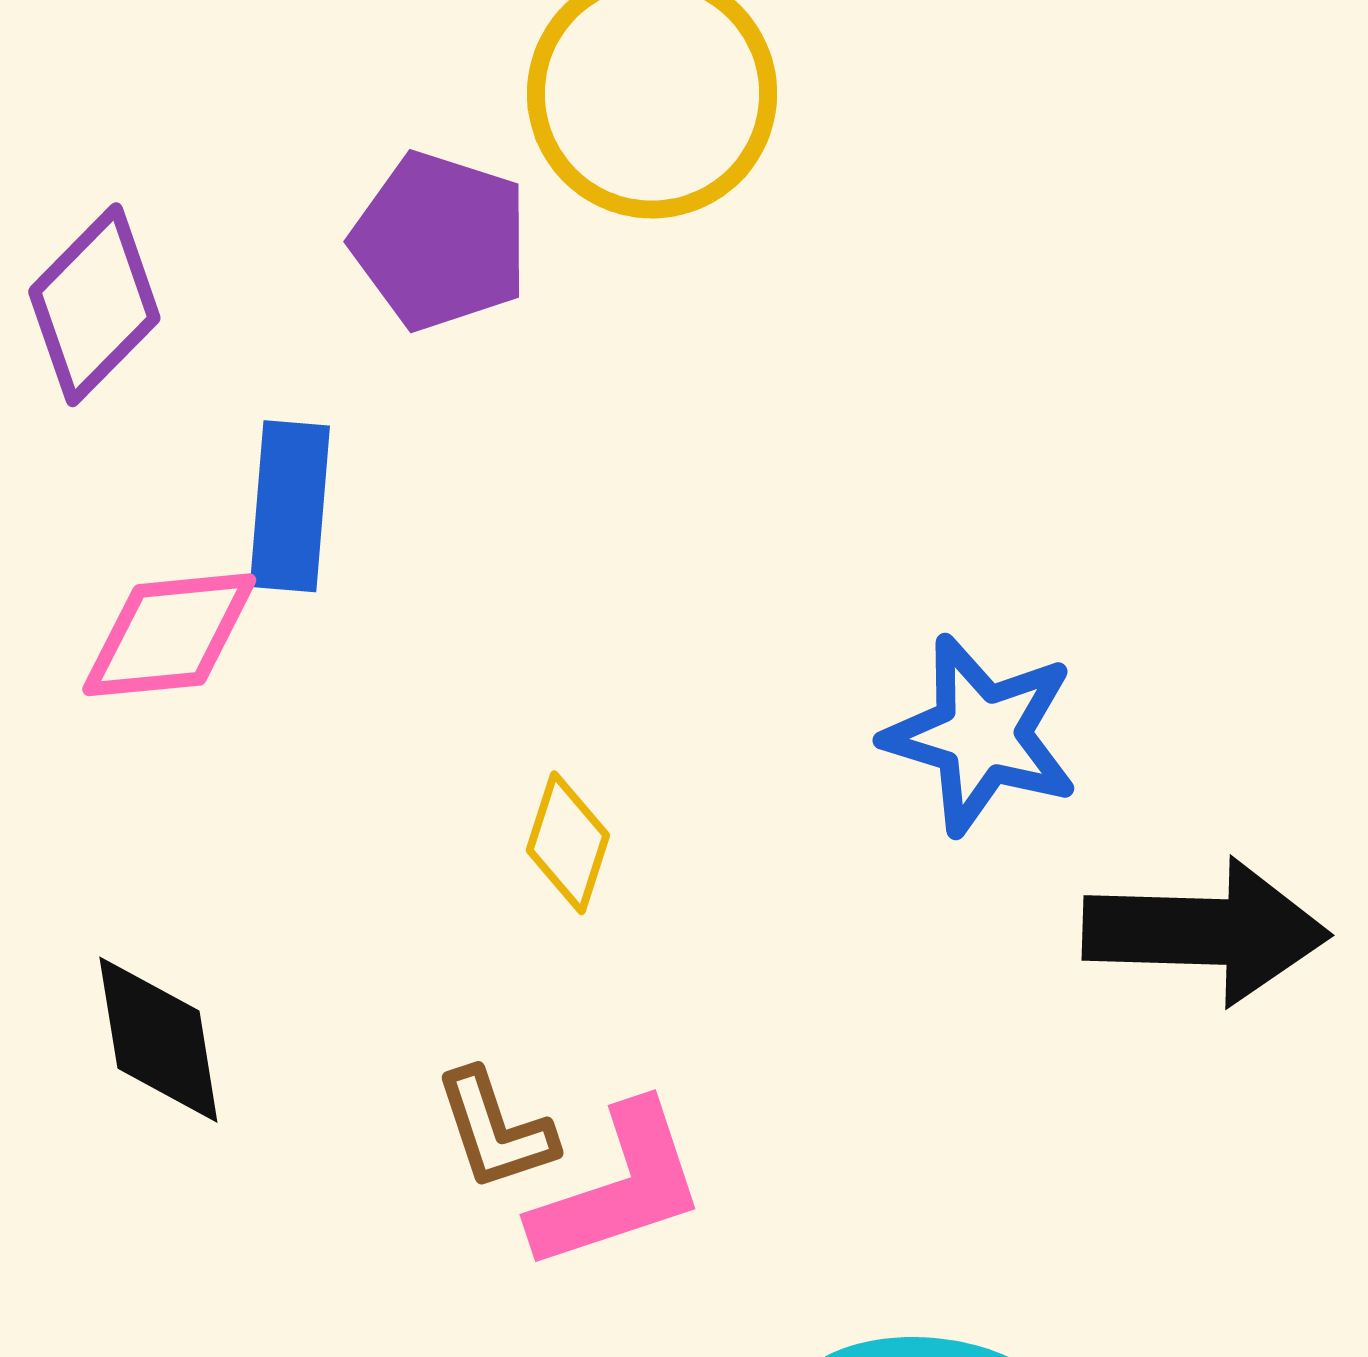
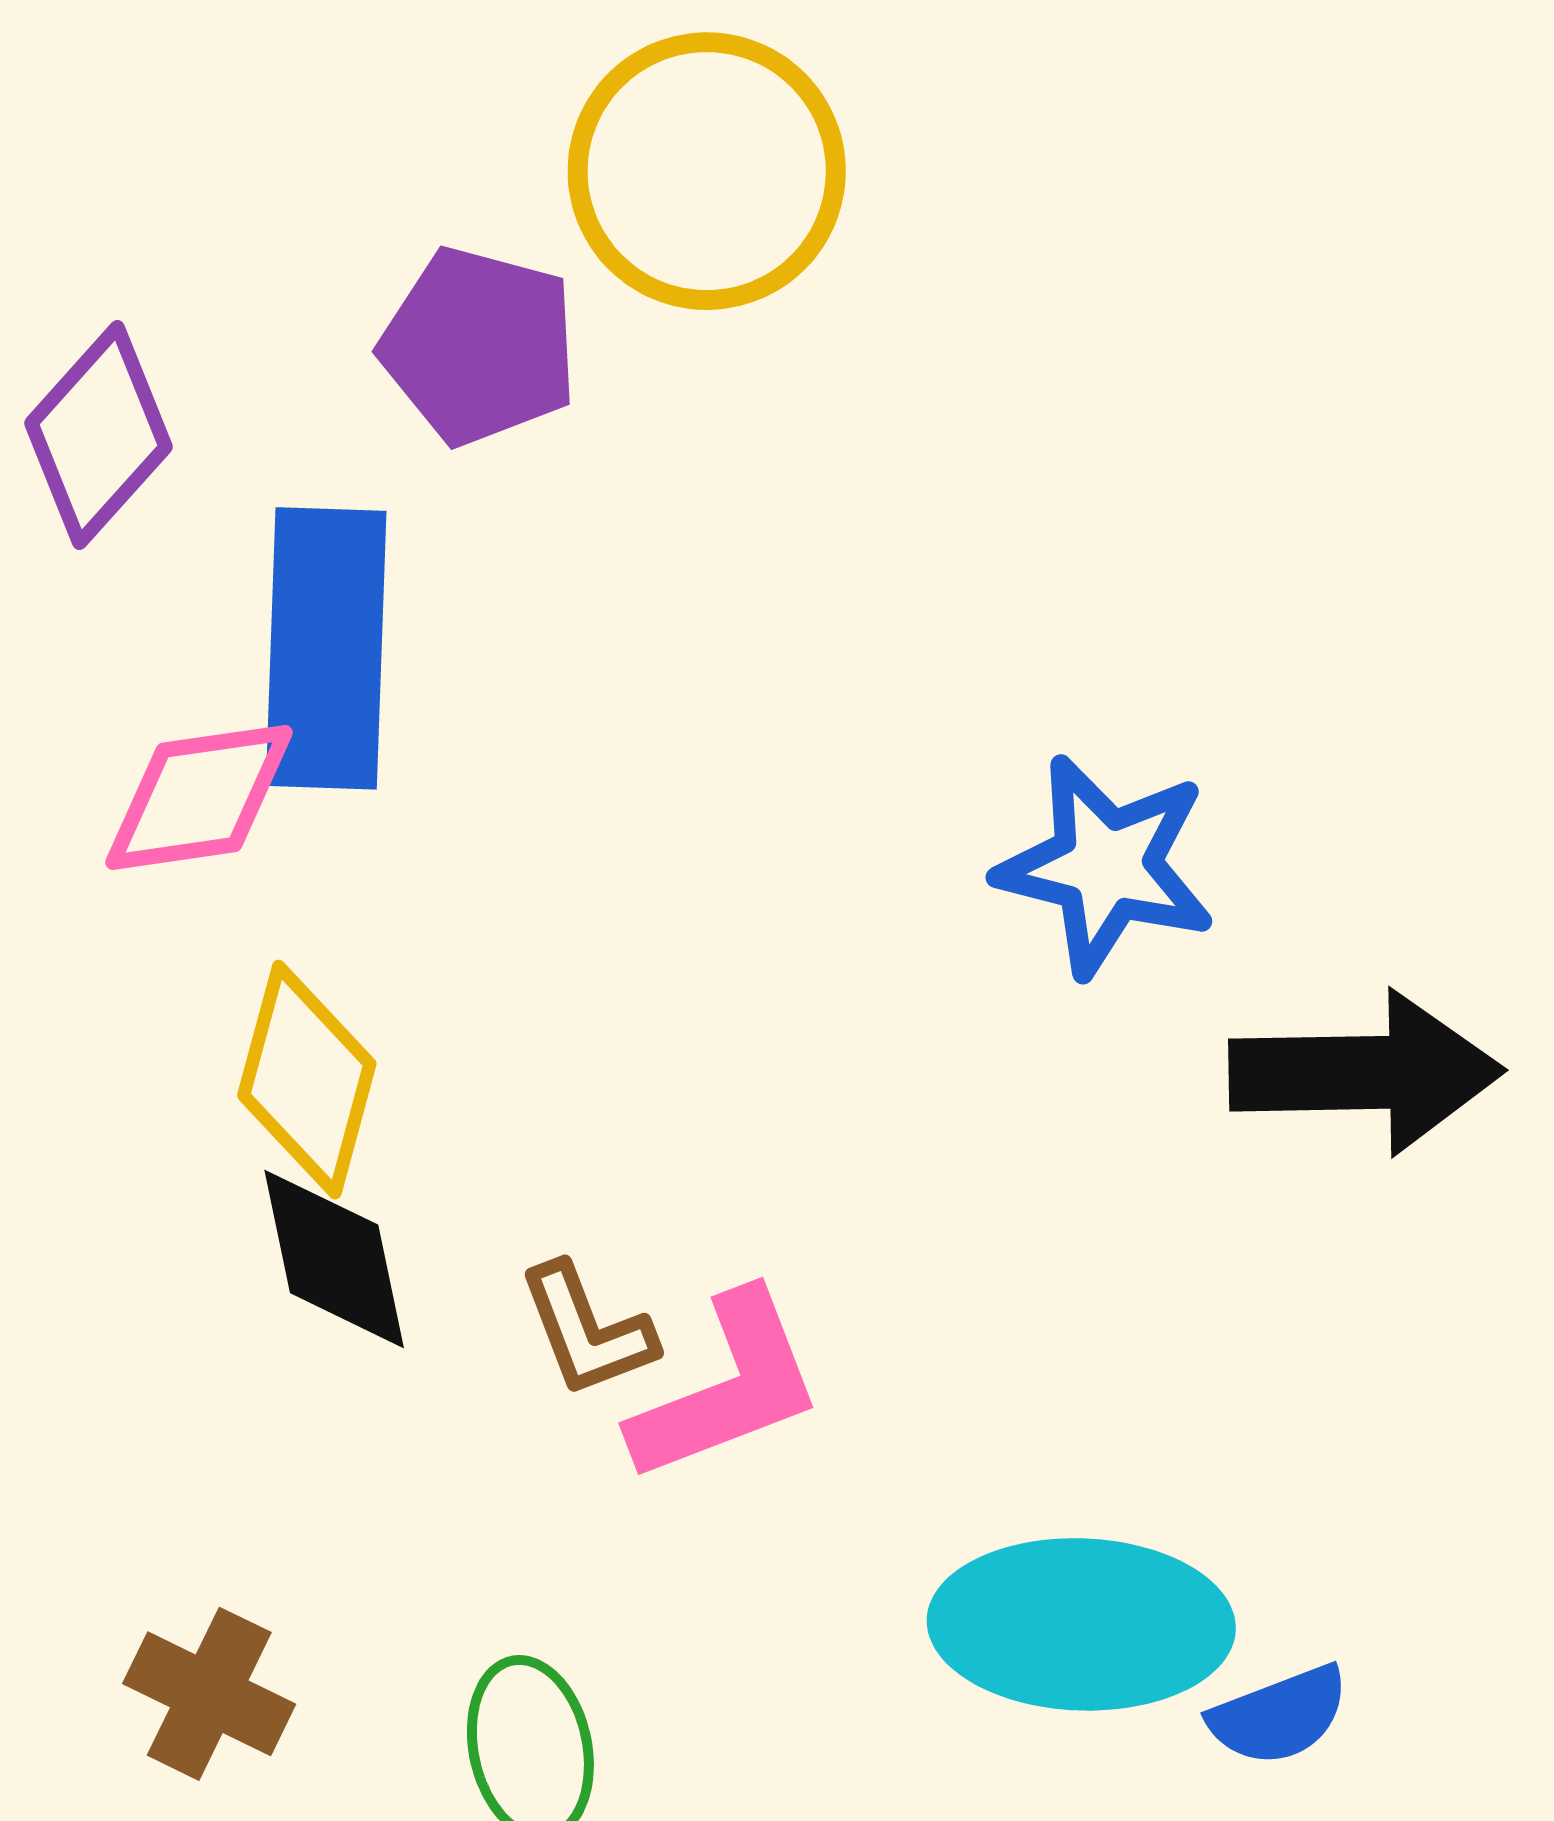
blue rectangle: (290, 506) -> (326, 648), size x1.5
yellow diamond: (568, 843) -> (307, 1080), moved, size x1.5
black diamond: (158, 1040) -> (334, 1259), moved

